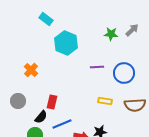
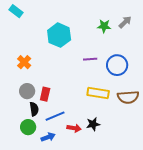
cyan rectangle: (46, 19) -> (16, 11), moved
gray circle: (18, 101) -> (27, 91), moved
yellow rectangle: (105, 101) -> (98, 93), size x1.5
black semicircle: (41, 117) -> (34, 109), turned -48

